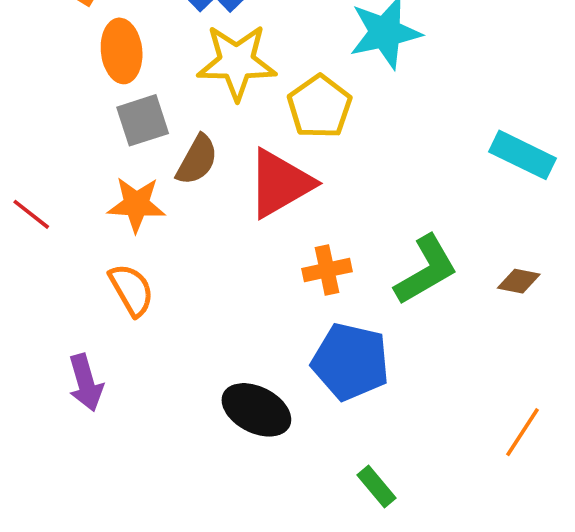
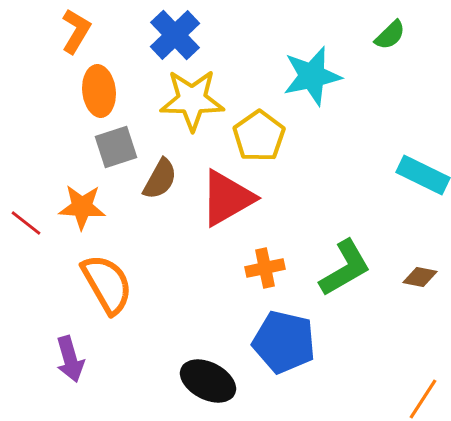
orange star: (136, 204) -> (82, 207), moved
orange semicircle: (131, 290) -> (107, 284), size x1.4

